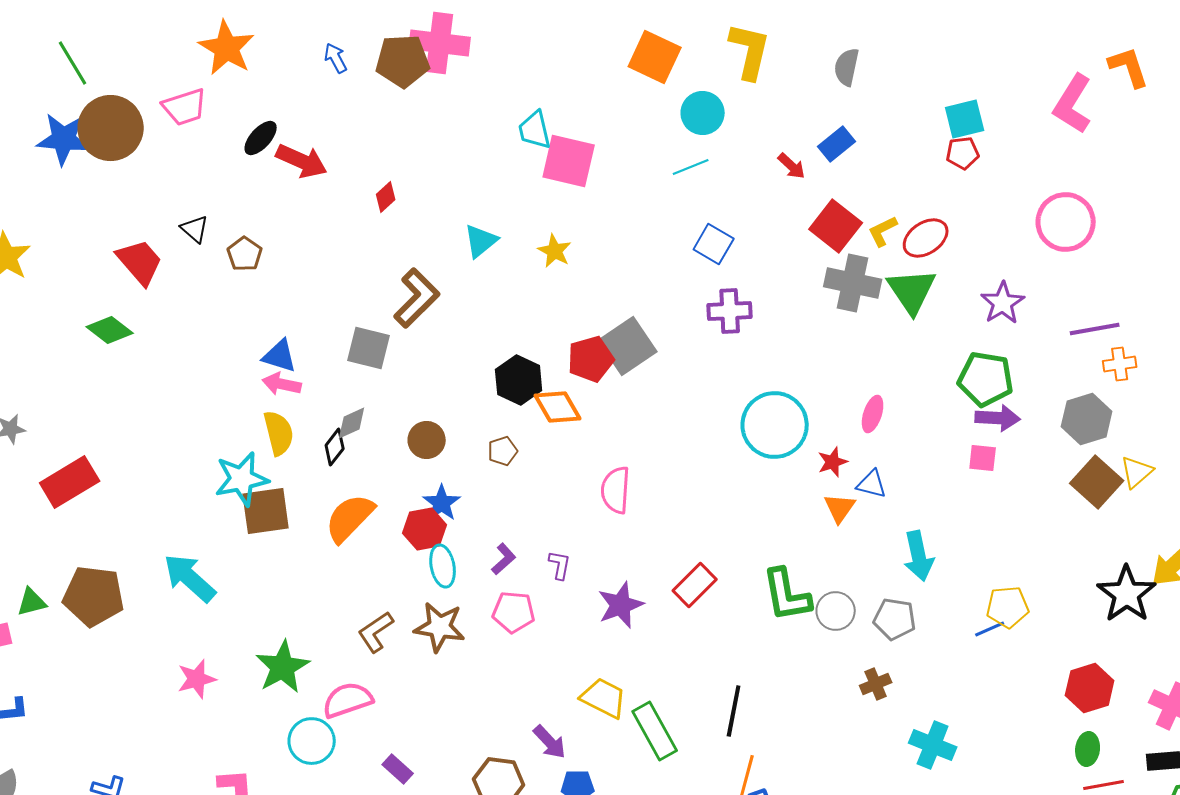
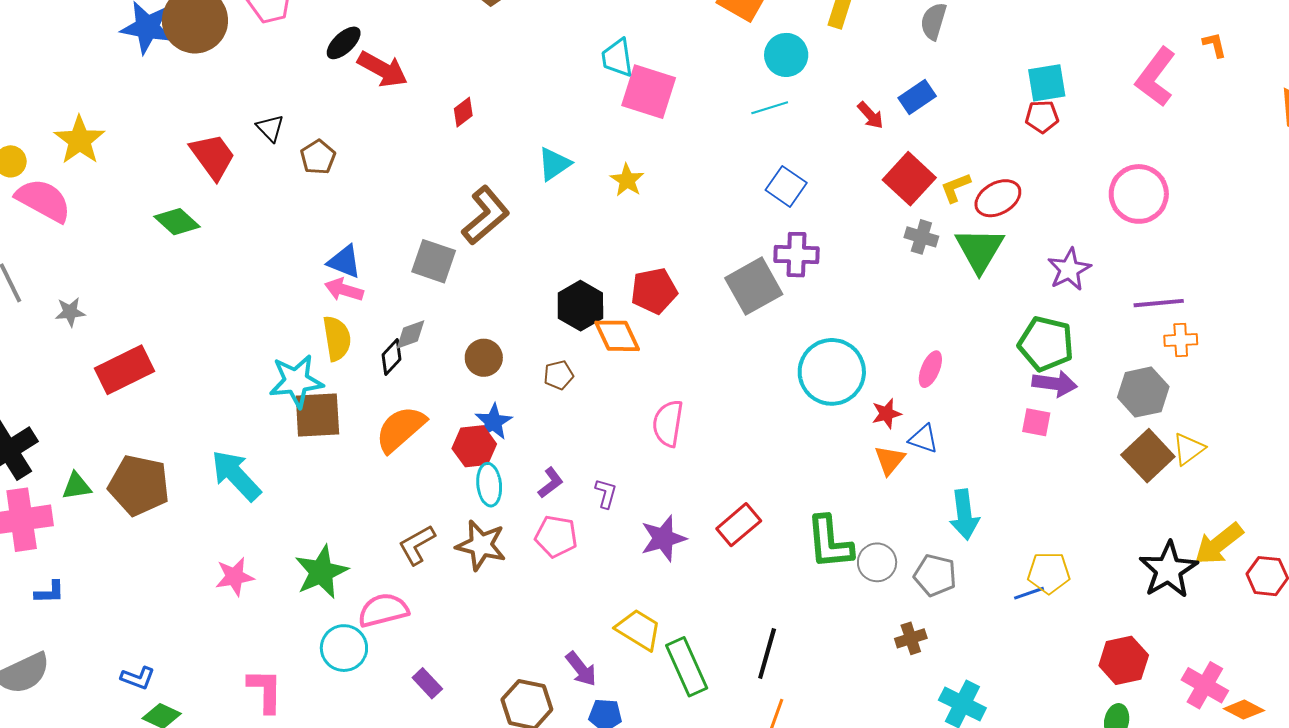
orange L-shape: (1129, 67) -> (1215, 45), size x0.6
gray cross: (853, 283) -> (921, 237), size x0.6
gray square: (628, 346) -> (754, 286), moved

